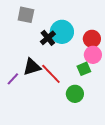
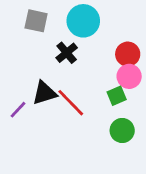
cyan circle: (62, 32) -> (83, 21), moved
green circle: (75, 94) -> (122, 130), moved

